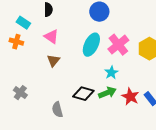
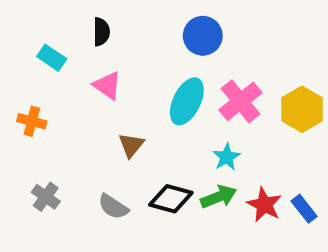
orange cross: (16, 42) -> (32, 121), moved
brown triangle: (53, 61) -> (131, 145), moved
gray semicircle: (57, 110) -> (113, 207), moved, turned -42

